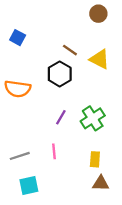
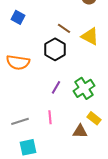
yellow rectangle: (95, 159) -> (94, 118), moved, turned -56
brown triangle: (101, 183) -> (80, 131), moved

